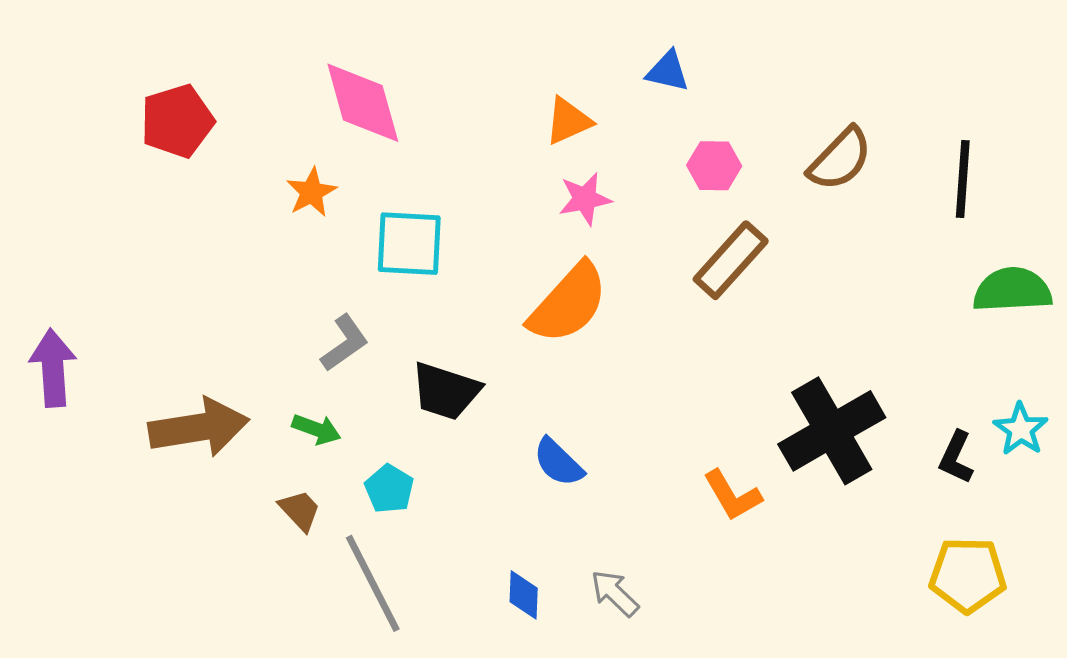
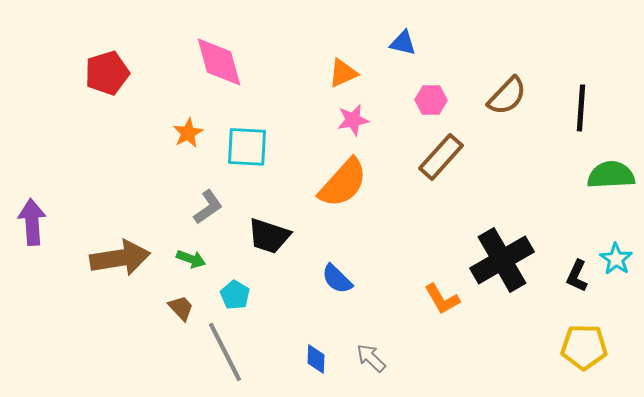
orange star: (311, 192) -> (188, 133), moved

